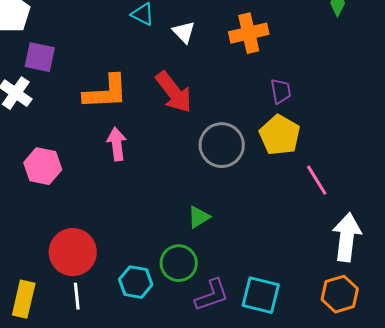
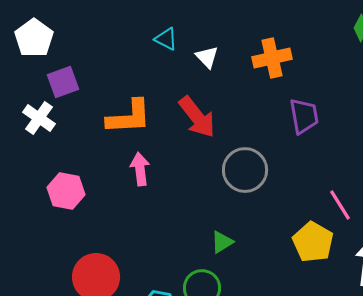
purple square: (40, 57) -> (63, 82), turned -32
purple trapezoid: (281, 91) -> (304, 116), size x1.4
yellow pentagon: (280, 135) -> (313, 242), moved

